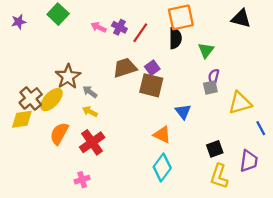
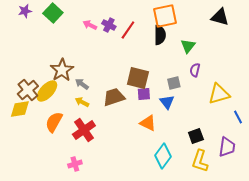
purple star: (19, 22) -> (25, 11), moved
brown trapezoid: (125, 68) -> (114, 97), moved
purple square: (152, 68) -> (144, 94), moved, turned 32
gray square: (210, 87) -> (174, 83), moved
cyan diamond: (162, 167) -> (163, 156), moved

